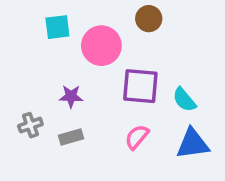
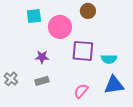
cyan semicircle: (184, 100) -> (109, 59), turned -49
gray cross: (30, 125) -> (11, 79), moved, turned -32
pink semicircle: (137, 137) -> (81, 91), moved

